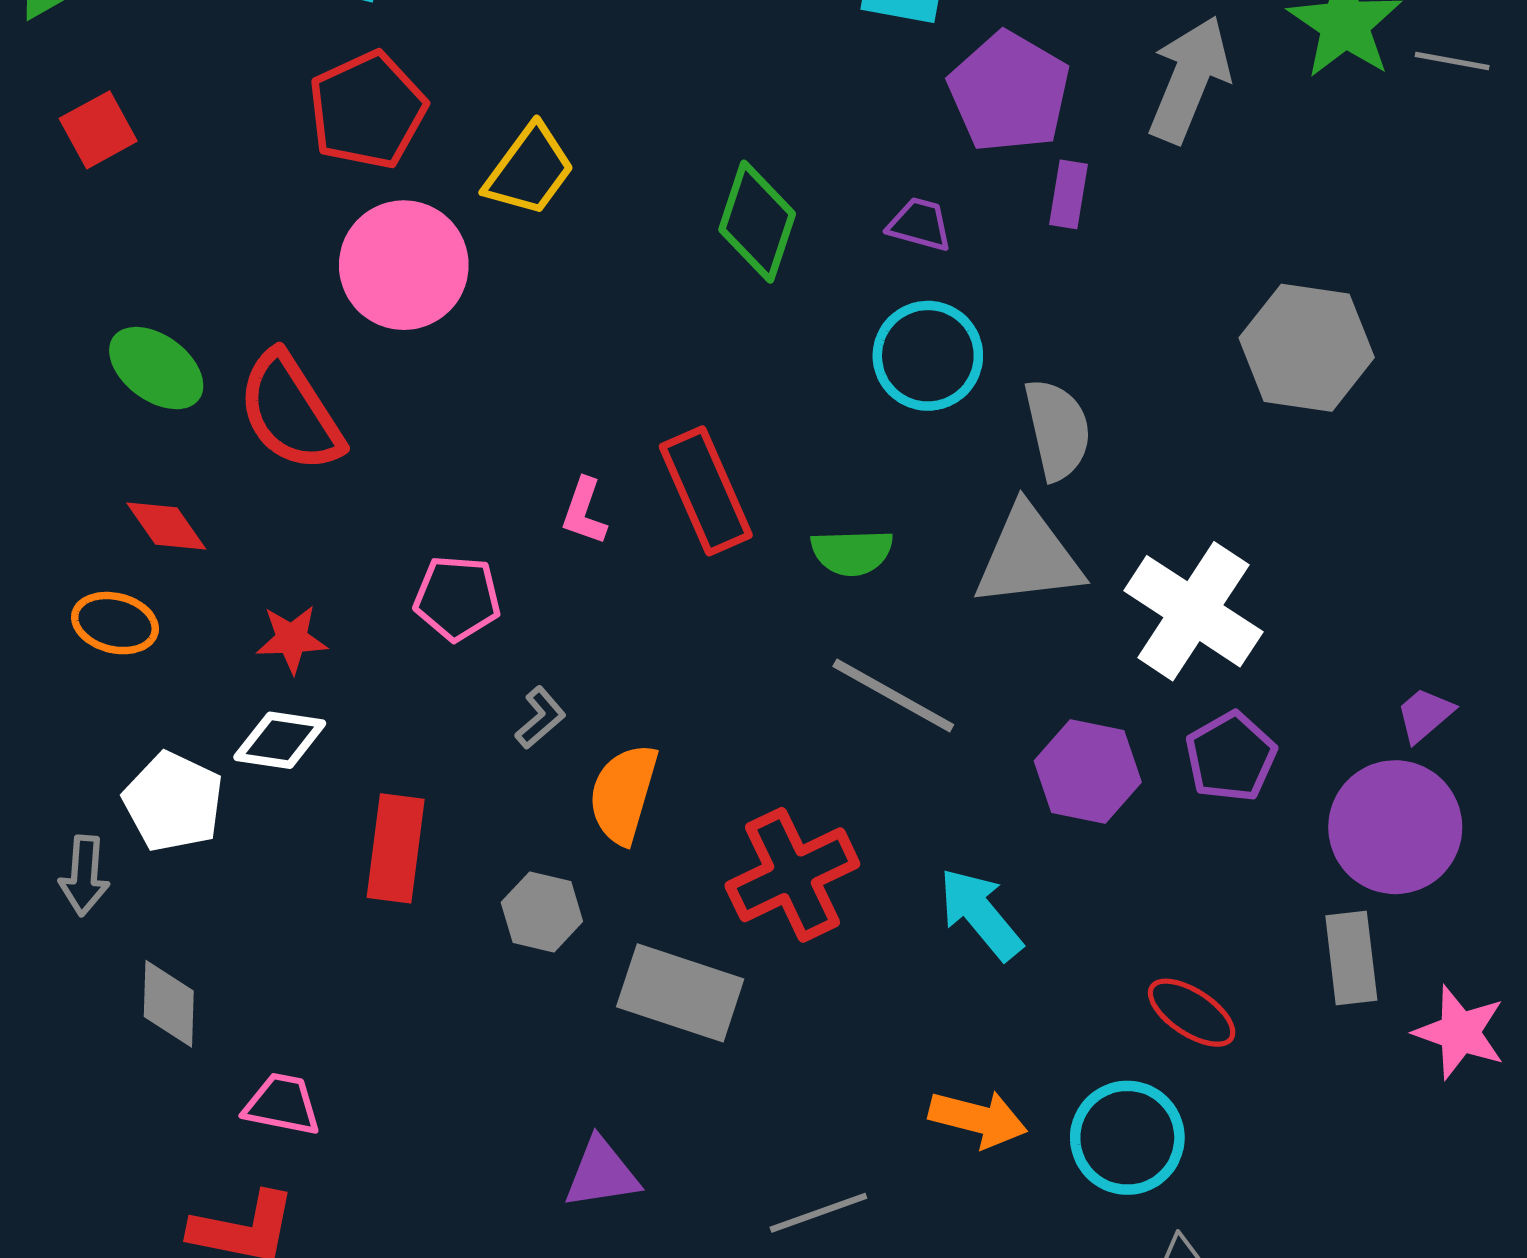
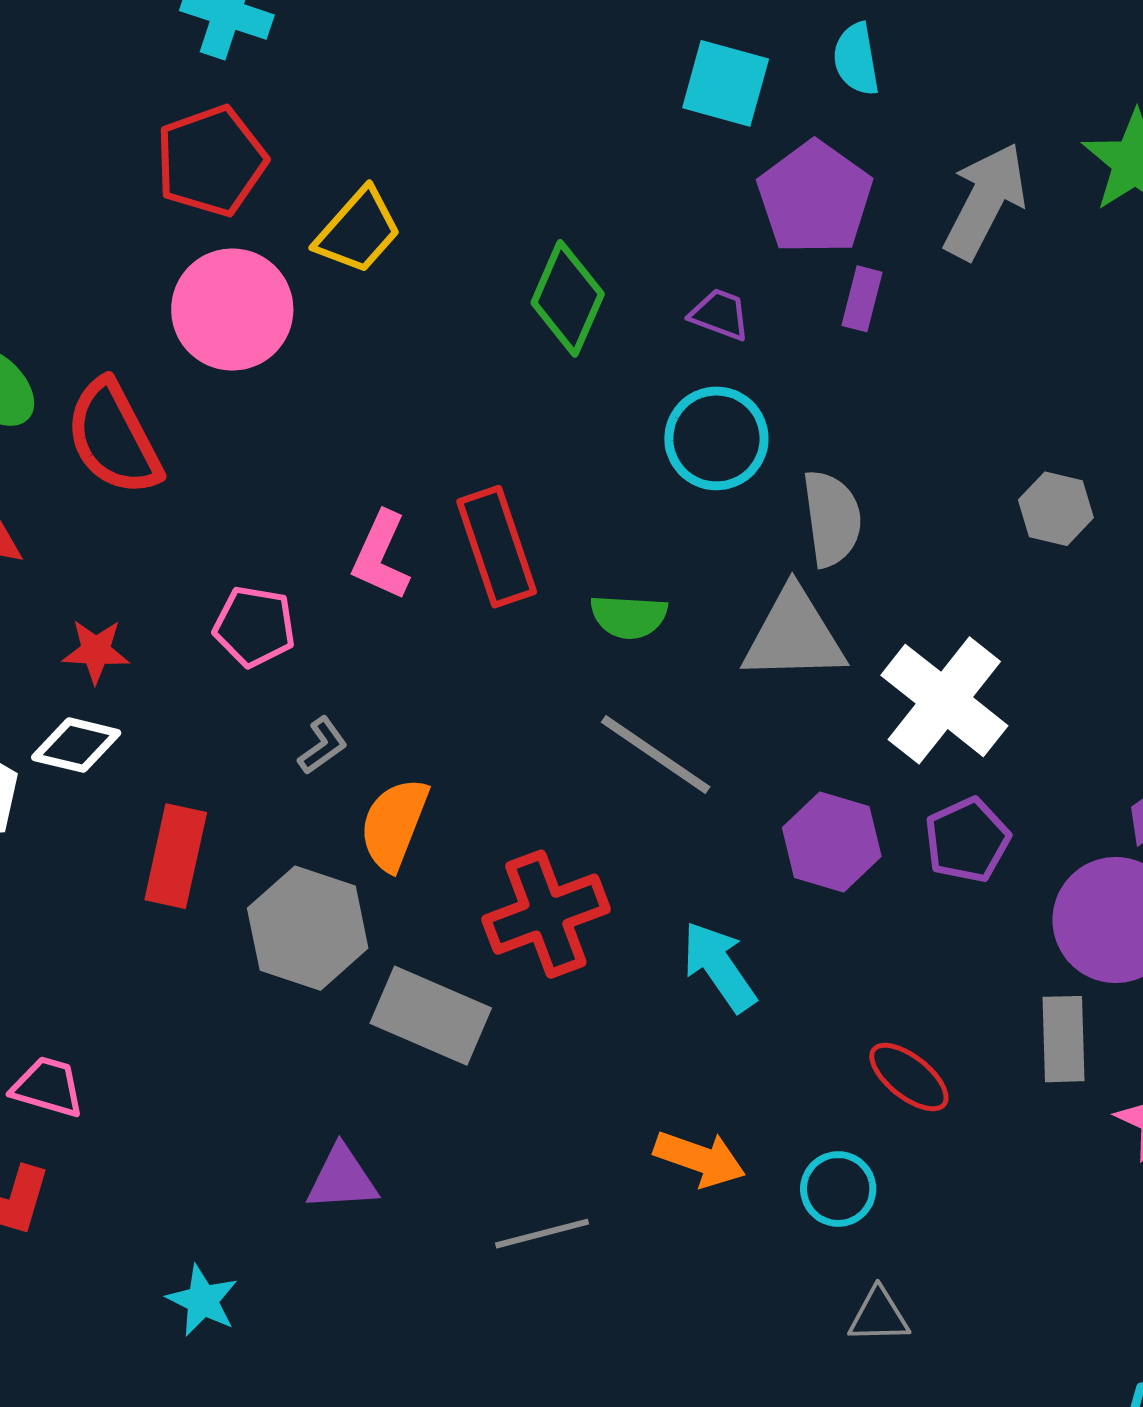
gray hexagon: (1307, 348) -> (1056, 509), moved, size x0.6
pink L-shape: (584, 511) -> (381, 556), size x1.4
gray hexagon: (542, 912) -> (308, 928), size x1.6
cyan circle: (1127, 1138) -> (838, 1189), size x0.7

